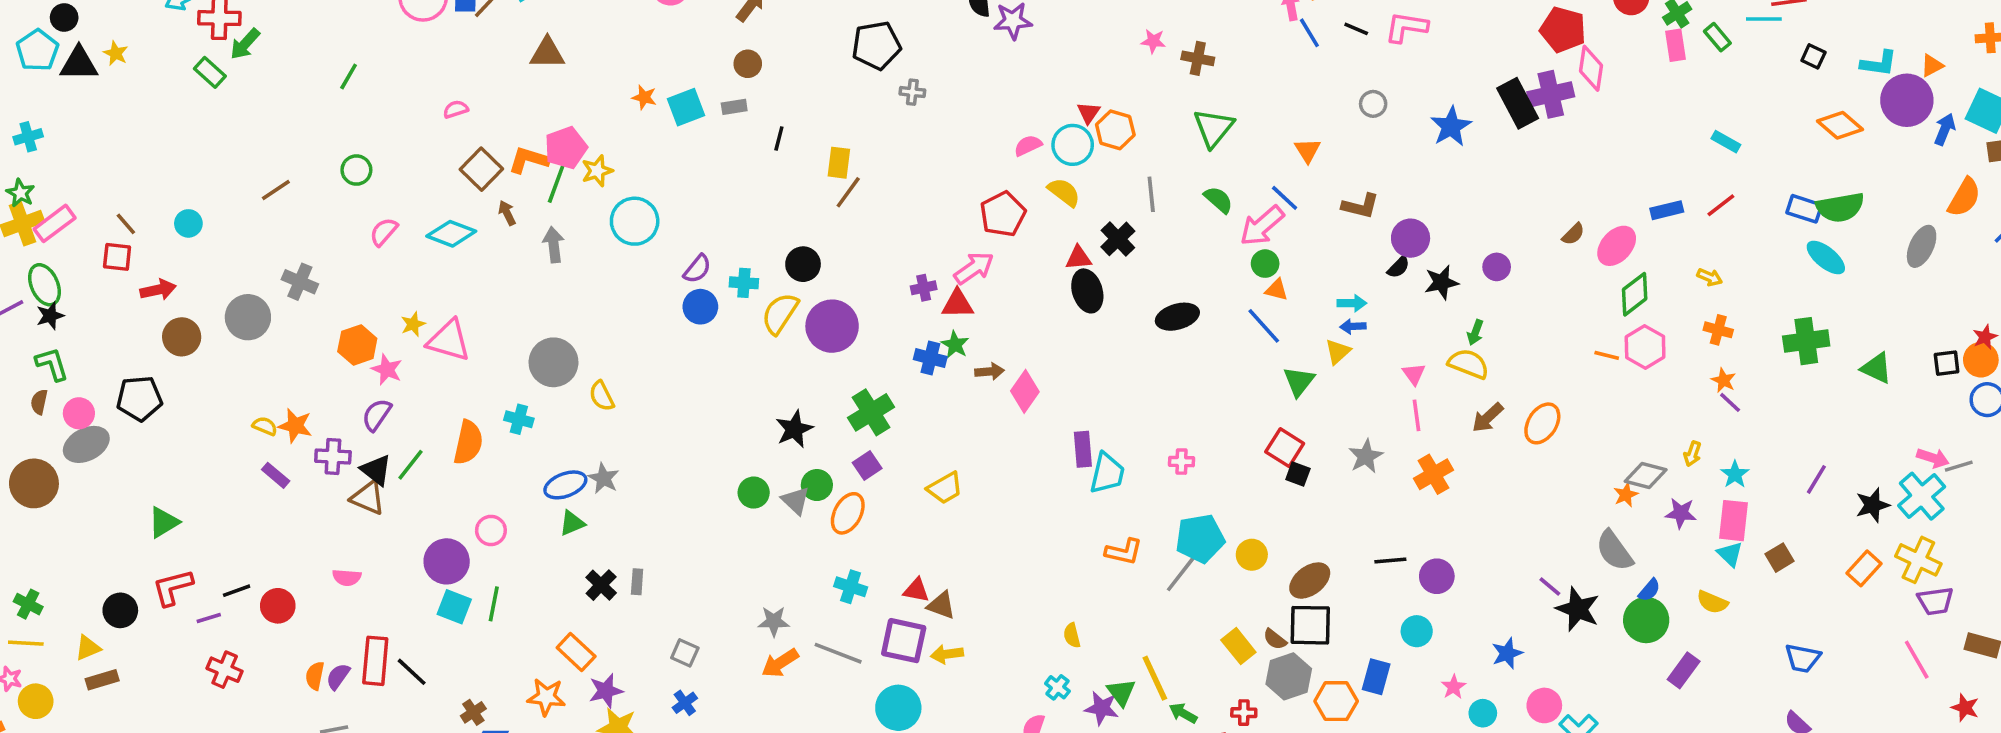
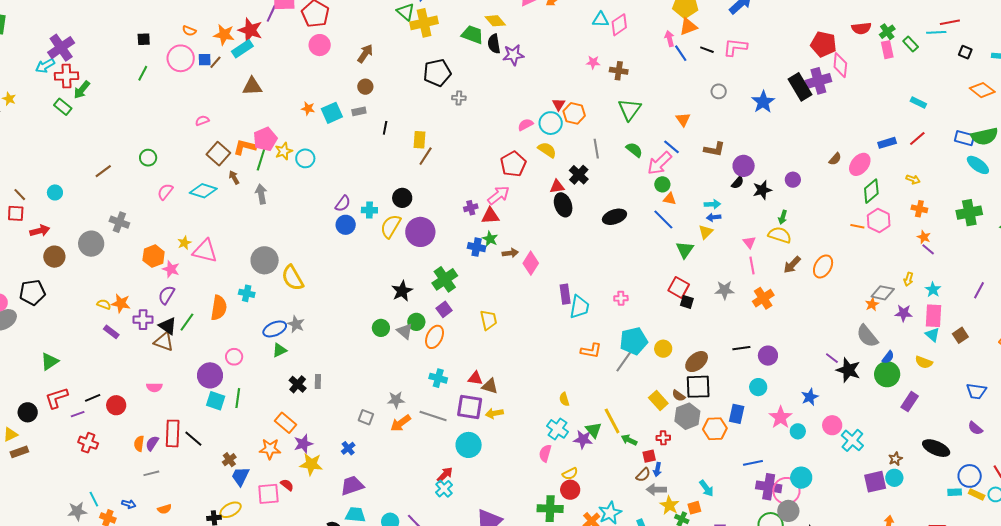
green line: (349, 76) -> (143, 73), moved
cyan circle: (635, 221) -> (305, 158), moved, size x0.7
yellow semicircle: (602, 396) -> (293, 278), size x1.5
gray star: (1366, 456) -> (725, 290), turned 30
yellow trapezoid: (945, 488) -> (489, 320), turned -70
gray square: (685, 653) -> (366, 417), moved
cyan cross: (1057, 687) -> (558, 429), size x1.5
pink star: (1454, 687) -> (781, 417), size x1.6

